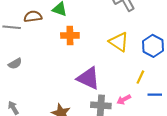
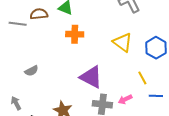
gray semicircle: (15, 64) -> (31, 71), moved
yellow line: (140, 77) -> (142, 78), turned -56

